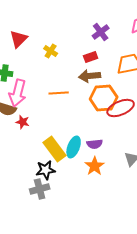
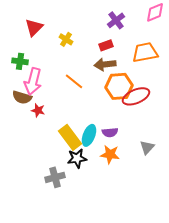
orange line: (59, 93) -> (74, 81), turned 42
orange star: (95, 166) -> (110, 154), turned -30
black star: (46, 170) -> (77, 158), moved

